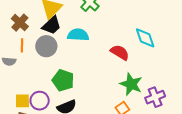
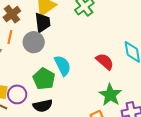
black trapezoid: (52, 25) -> (43, 23), turned -65
cyan semicircle: (78, 35) -> (63, 66), moved, turned 50

